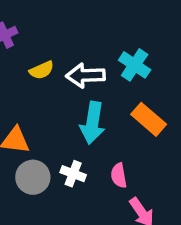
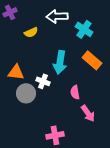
white arrow: (85, 75) -> (57, 16), moved
white cross: (73, 174) -> (43, 81), moved

